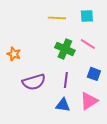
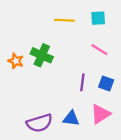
green cross: (65, 49) -> (42, 55), moved
purple line: (66, 80) -> (82, 82), moved
purple semicircle: (34, 82) -> (39, 123), moved

